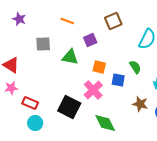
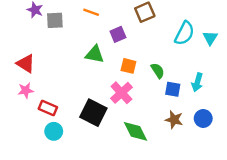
gray square: (43, 44) -> (55, 20), moved
green semicircle: (135, 67) -> (158, 71), moved
blue square: (118, 80) -> (173, 89), moved
brown star: (140, 104) -> (174, 120), moved

